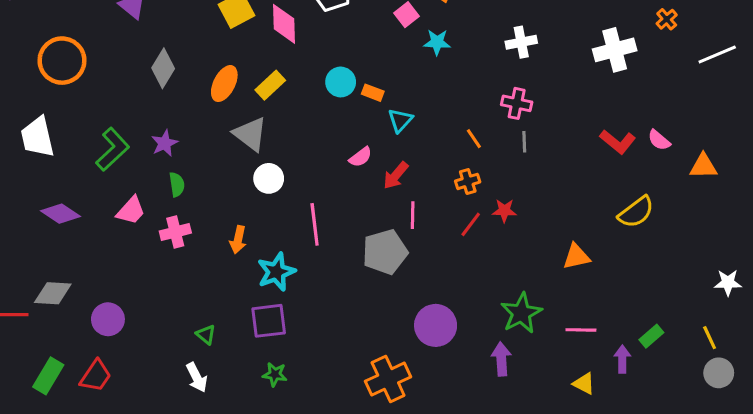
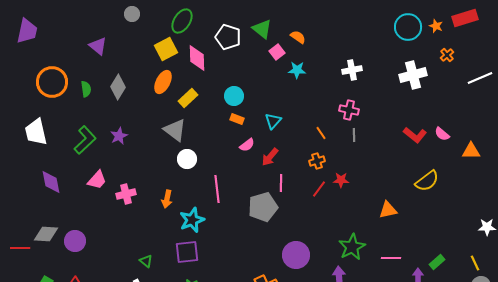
orange ellipse: (224, 84) -> (163, 82), moved
orange rectangle: (373, 93) -> (237, 119), moved
green semicircle: (177, 185) -> (86, 89), moved
purple diamond: (60, 214) -> (51, 182), turned 45
purple circle: (108, 319) -> (75, 241), moved

